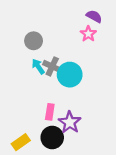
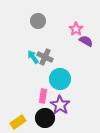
purple semicircle: (94, 16) -> (86, 41), moved
gray circle: (34, 41) -> (38, 21), moved
cyan circle: (70, 75) -> (60, 79), moved

